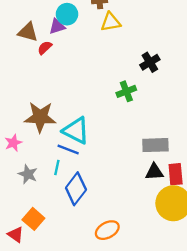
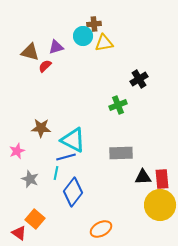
cyan circle: (67, 14) -> (83, 36), moved
brown star: (40, 117) -> (41, 128), size x0.7
gray rectangle: (155, 145) -> (121, 153), moved
blue line: (68, 150) -> (66, 157), turned -36

